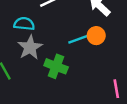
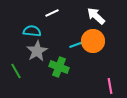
orange circle: (96, 36) -> (93, 41), size x1.5

